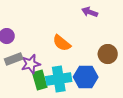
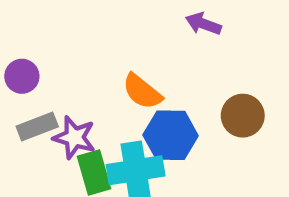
purple star: (31, 64) -> (74, 137), turned 30
blue hexagon: (86, 77) -> (171, 135), moved

